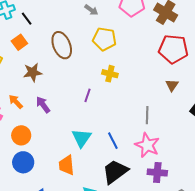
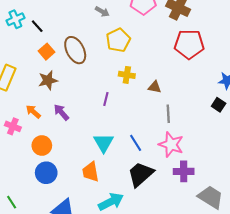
yellow pentagon: (104, 39) -> (118, 40), turned -30
orange square: (19, 42) -> (46, 52), moved
brown triangle: (172, 85) -> (155, 87), moved, turned -48

